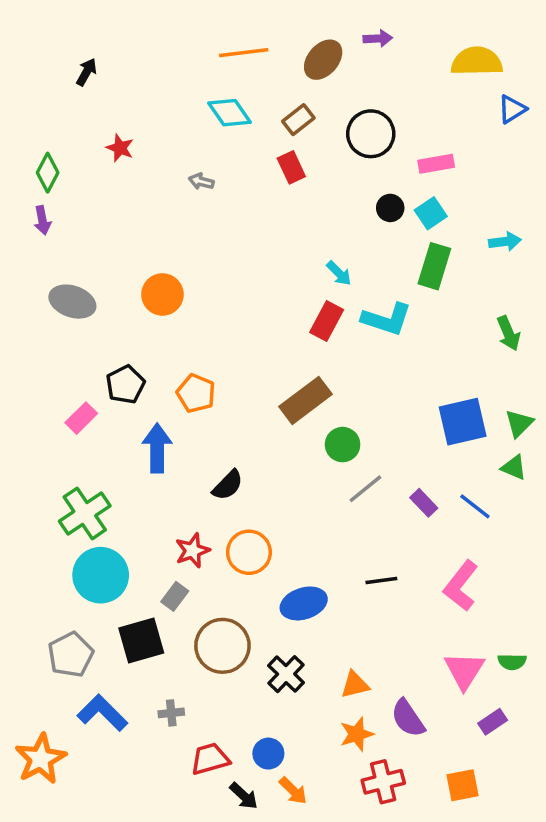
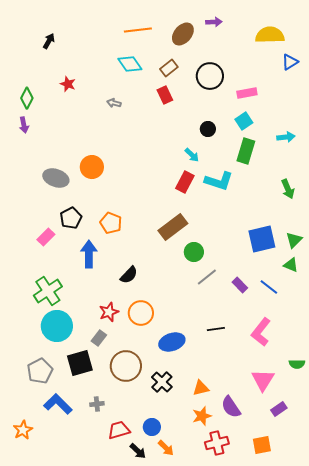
black circle: (390, 208) -> (208, 129), moved
gray ellipse: (72, 302) -> (56, 178), moved
green semicircle: (512, 662) -> (297, 364), moved
orange star: (41, 759) -> (23, 430), size x0.7

